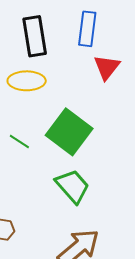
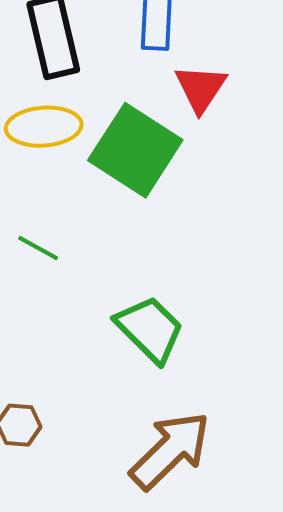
green square: (69, 132) -> (135, 150), moved

